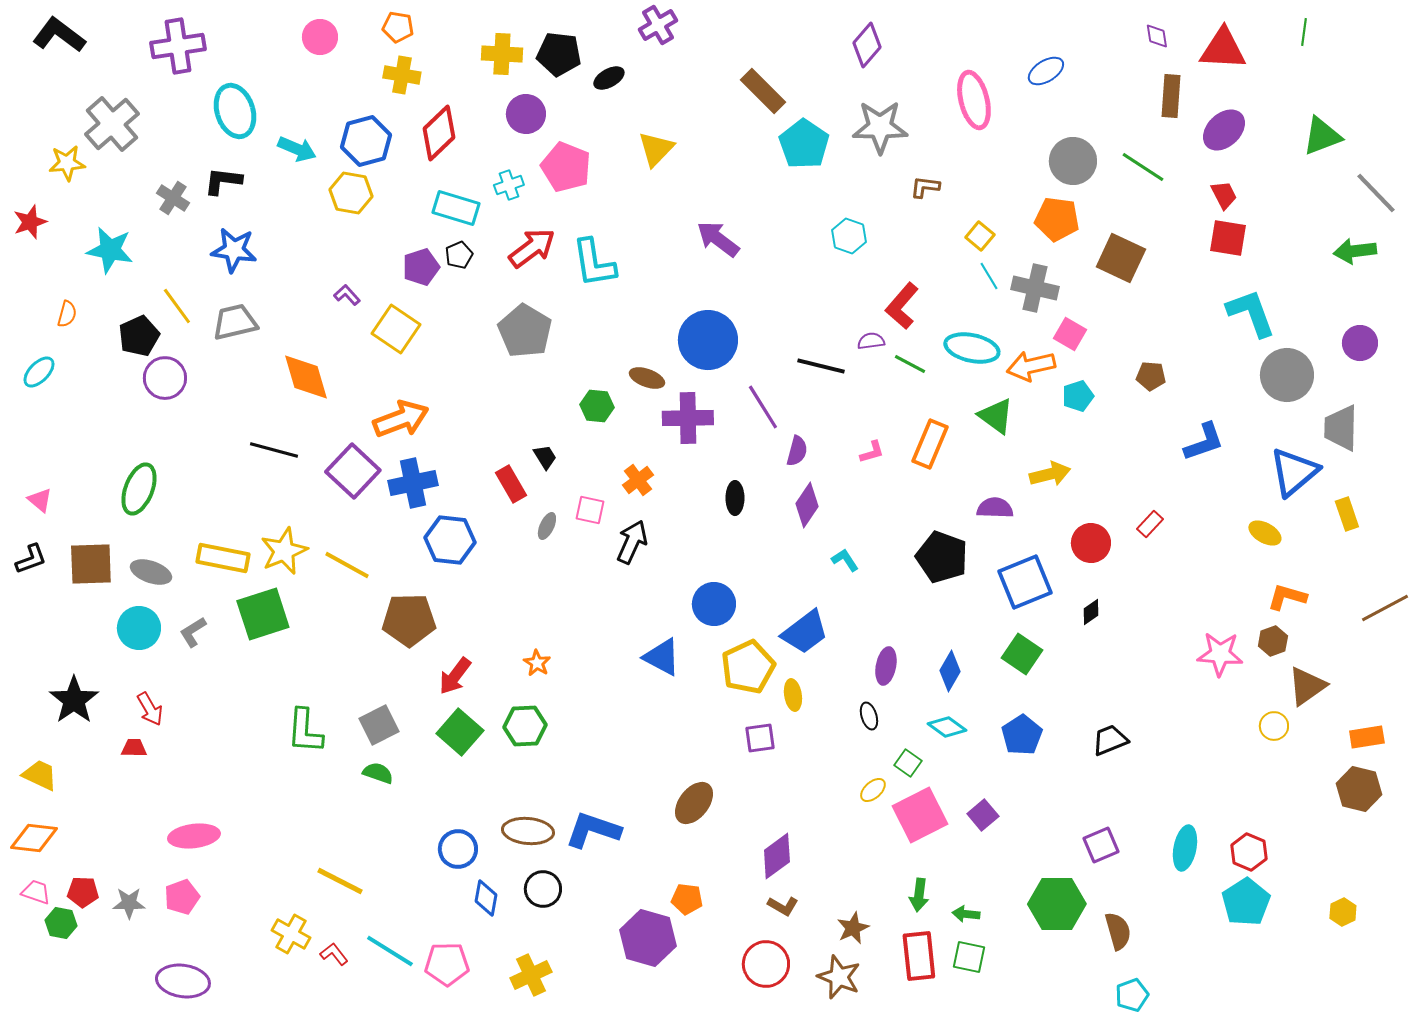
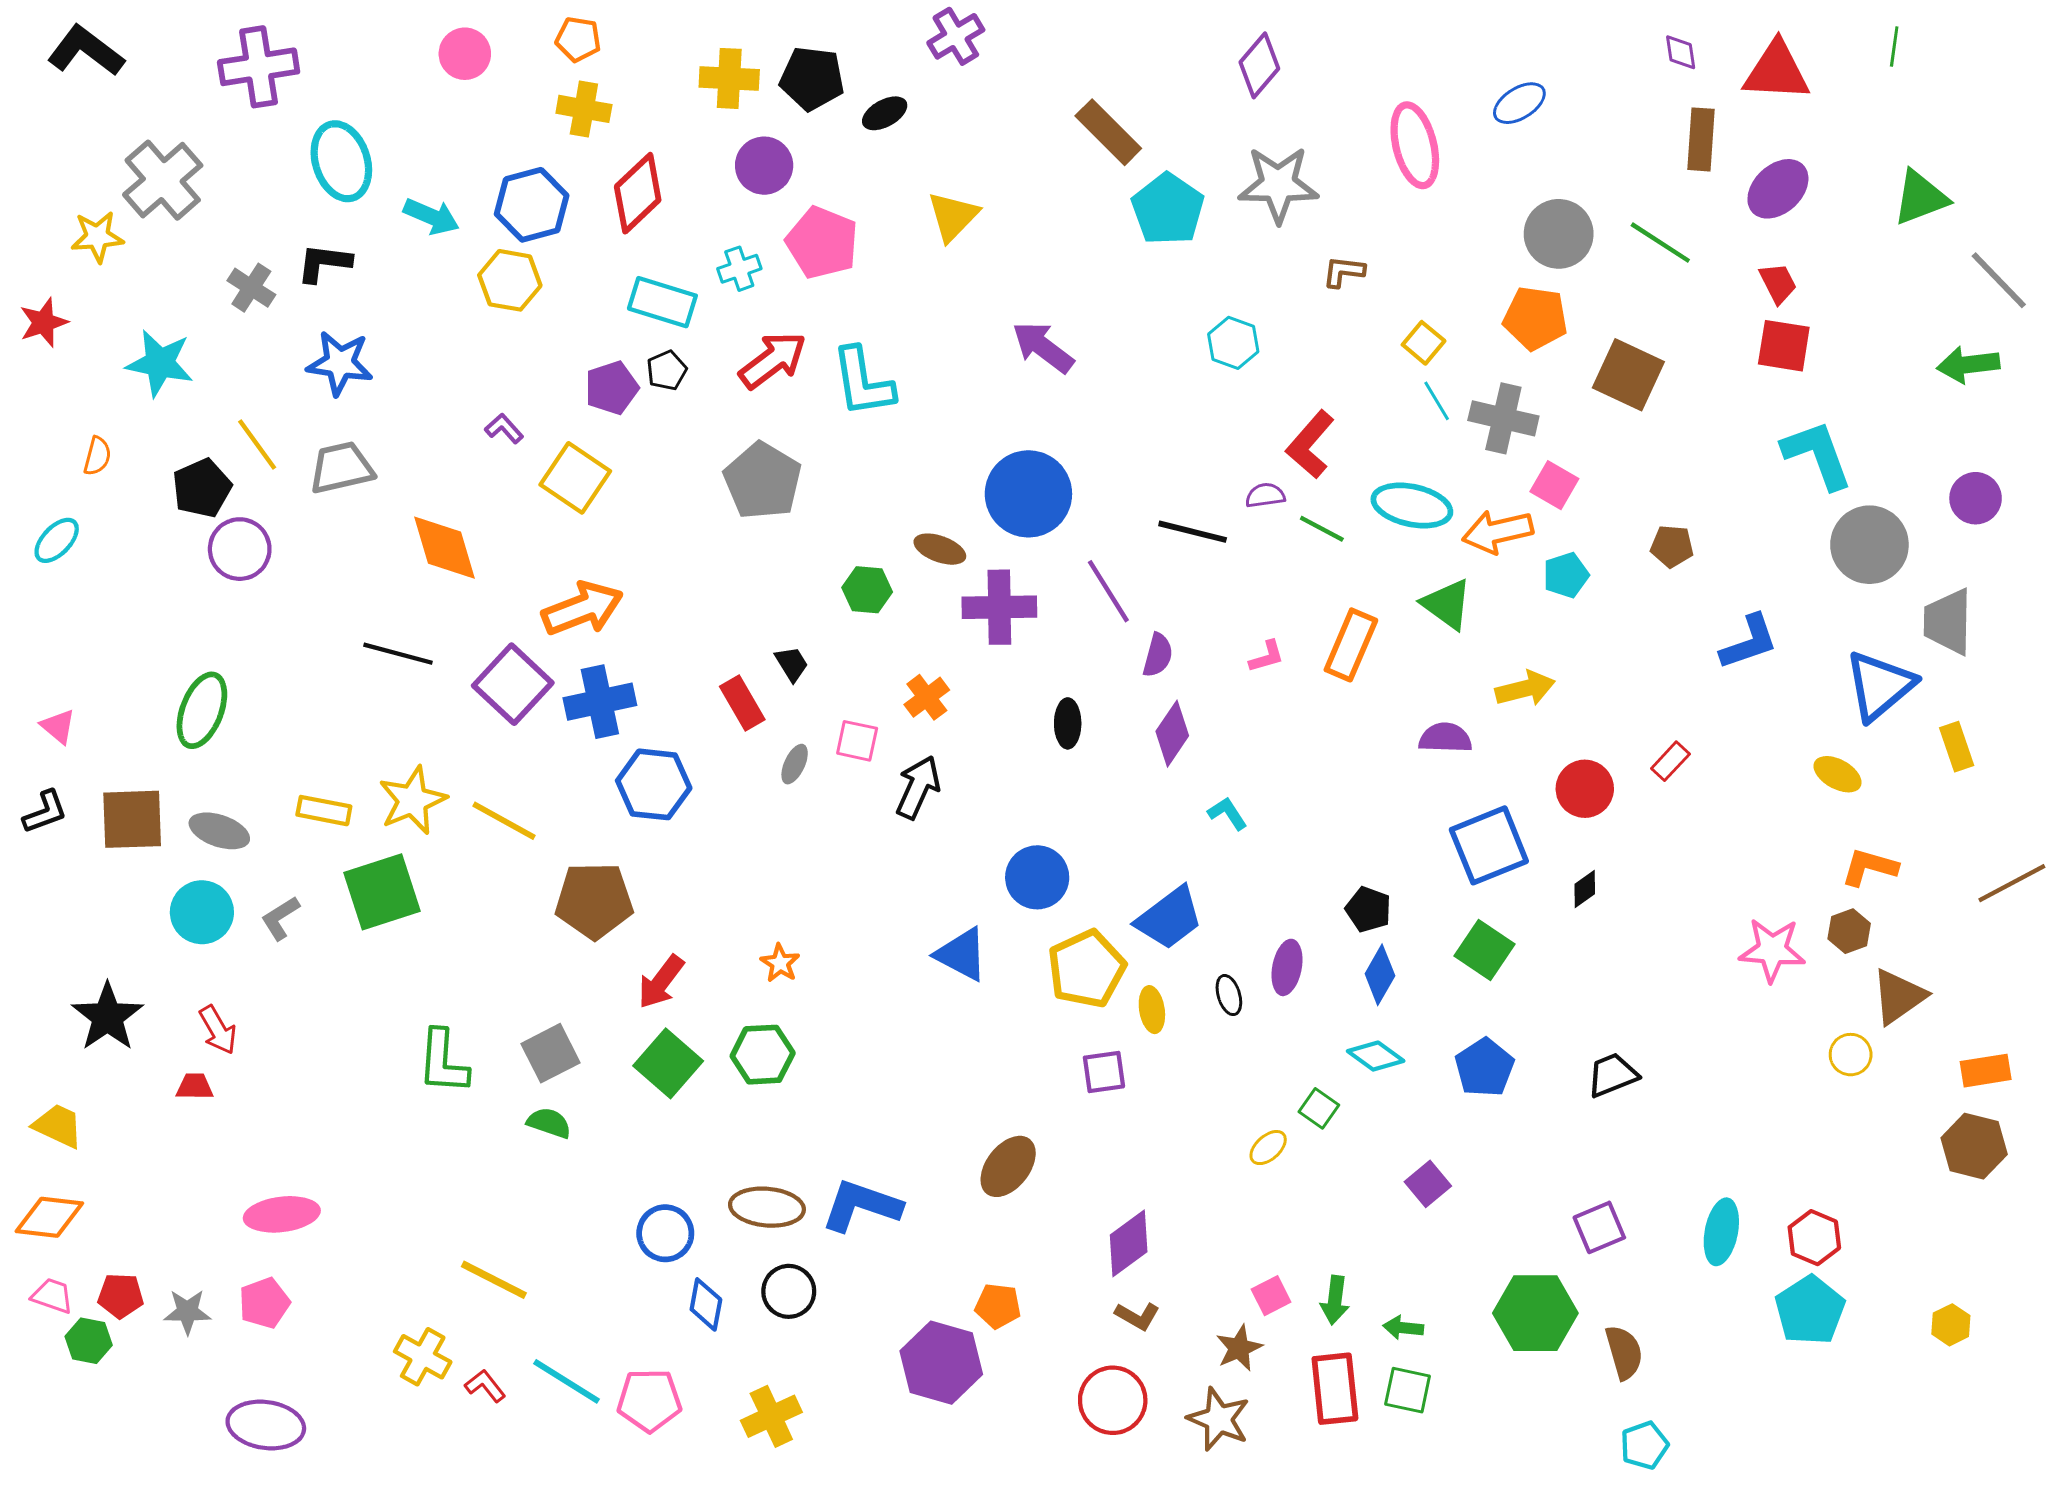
black pentagon: (942, 557) -> (1368, 909), moved, size x0.6
yellow rectangle: (223, 558) -> (324, 811), size x0.7
black ellipse: (869, 716) -> (1229, 995), moved
pink square: (920, 815) -> (1271, 1296), moved, size x0.5

